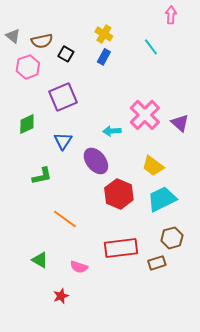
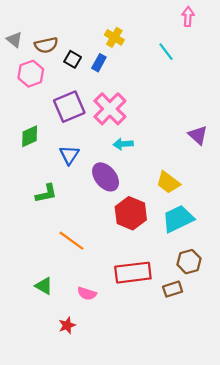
blue rectangle: (104, 57) -> (99, 63), moved
pink cross: (145, 115) -> (110, 109), moved

